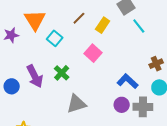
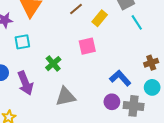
cyan square: (55, 38) -> (22, 42), moved, turned 35
pink square: (93, 53) -> (87, 46), turned 30
purple arrow: (35, 76) -> (25, 83), moved

